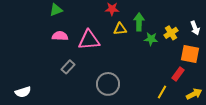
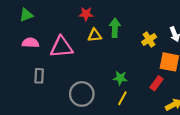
green star: (151, 39) -> (120, 78), moved
gray rectangle: (68, 67) -> (39, 76), turned -40
yellow line: (162, 92) -> (122, 98), moved

